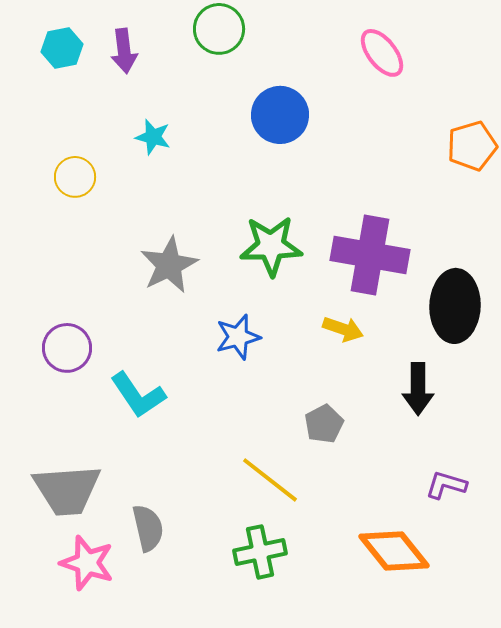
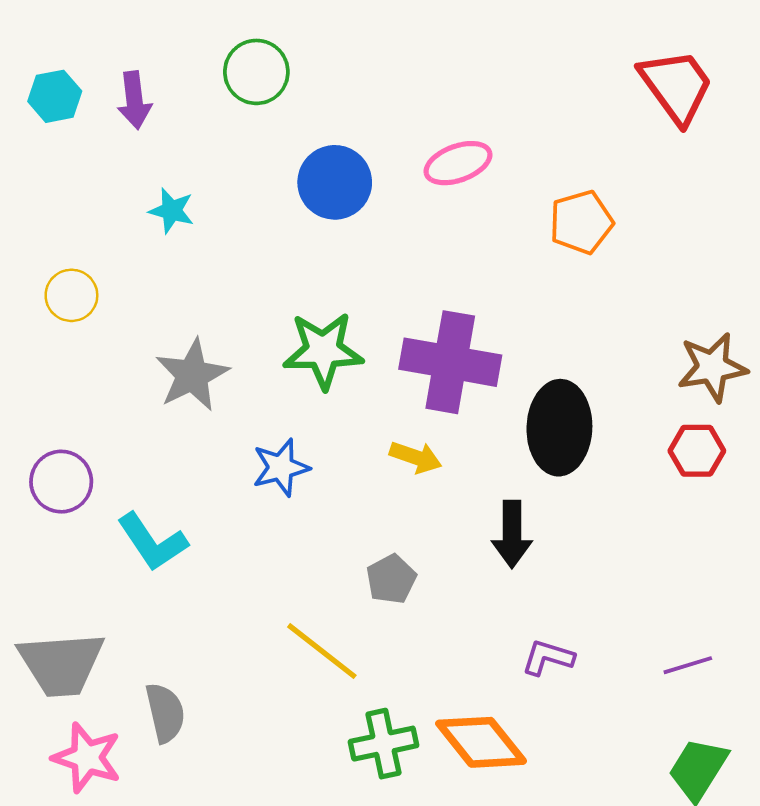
pink ellipse: (382, 53) -> (458, 163), moved, turned -72
yellow circle: (75, 177) -> (71, 295), moved
green cross: (260, 552) -> (384, 744), moved

